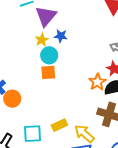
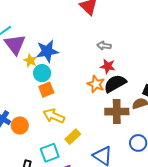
purple triangle: (46, 16) -> (15, 44), moved
blue star: (61, 36) -> (47, 51), size x1.6
yellow arrow: (84, 134) -> (54, 116), moved

